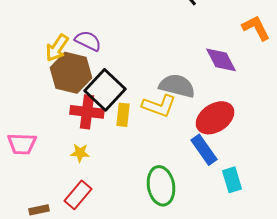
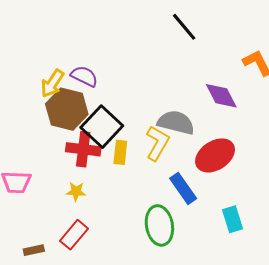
yellow L-shape: (159, 106) -> (157, 143), turned -80
blue rectangle: (204, 150) -> (183, 188), moved

